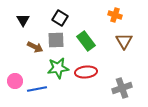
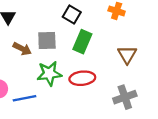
black square: (60, 18) -> (72, 15), moved
green rectangle: (86, 41) -> (82, 42), turned 60
brown triangle: (124, 41) -> (127, 55), moved

